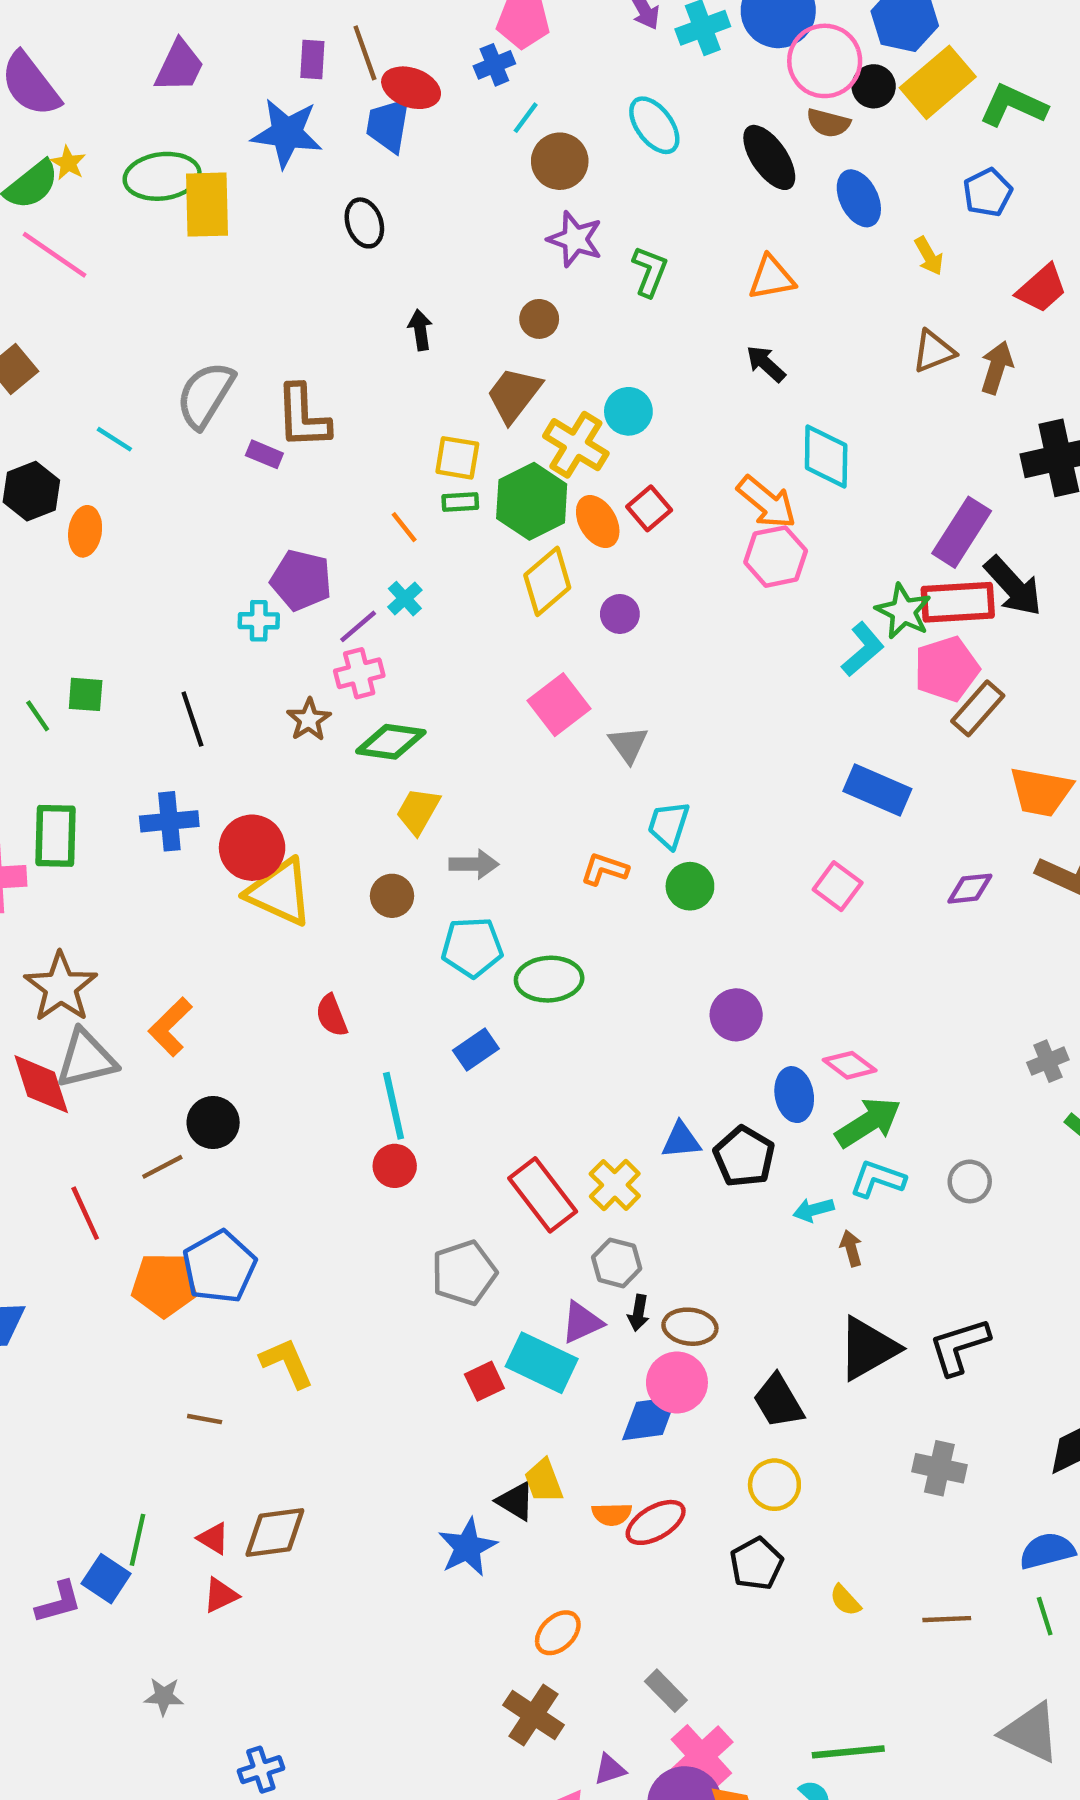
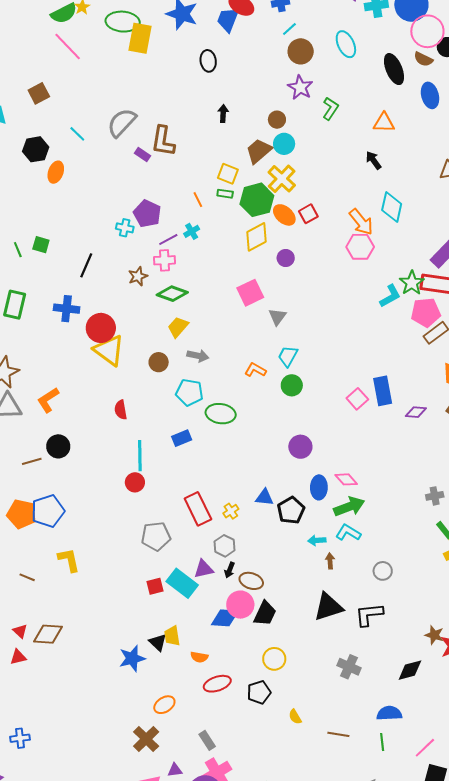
cyan circle: (628, 411) -> (284, 144), moved
orange ellipse: (598, 522) -> (284, 215), turned -30
black line: (192, 719) -> (86, 265), turned 30
blue rectangle: (877, 790) -> (383, 391), moved, turned 44
gray circle: (970, 1181) -> (383, 571), moved
yellow cross: (615, 1185) -> (231, 511), size x0.7
black trapezoid: (778, 1401) -> (265, 613), moved, turned -136
red ellipse: (656, 1522) -> (217, 684), moved

